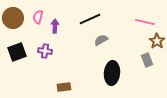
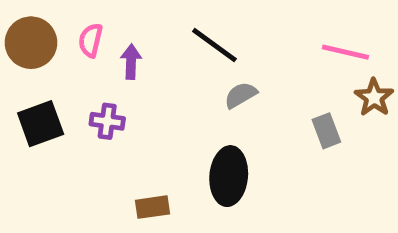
black line: (90, 19) -> (214, 45), turned 60
gray rectangle: (147, 60) -> (326, 131), moved
black ellipse: (112, 73) -> (229, 176), moved

